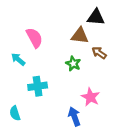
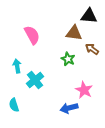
cyan arrow: (18, 59) -> (17, 66), moved, turned 40
cyan cross: (38, 86) -> (35, 80), turned -30
blue arrow: (74, 116) -> (69, 108), turned -84

